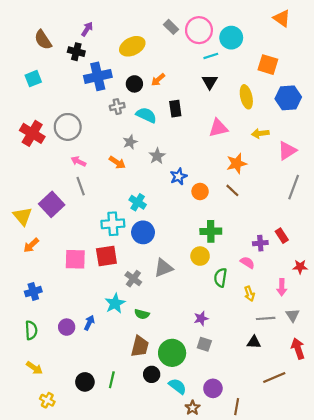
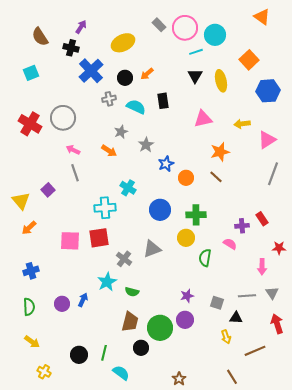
orange square: (268, 65) -> (249, 60), turned 30
blue cross: (98, 76) -> (91, 71), turned -30
yellow ellipse: (246, 97) -> (221, 81), moved
purple square: (52, 204) -> (48, 190), size x0.6
blue circle: (143, 232) -> (160, 210), moved
yellow arrow: (250, 294) -> (226, 337), moved
gray square: (204, 344) -> (217, 303), moved
cyan semicircle: (177, 386) -> (121, 373), moved
purple circle: (213, 388) -> (185, 320), moved
brown line: (237, 407) -> (232, 377), moved, turned -42

